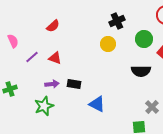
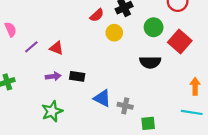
red semicircle: (53, 26) -> (97, 15), moved
green star: (44, 106) -> (52, 111), moved
gray cross: (152, 107) -> (125, 106), moved, turned -32

